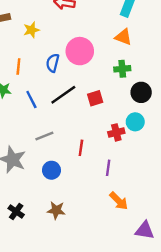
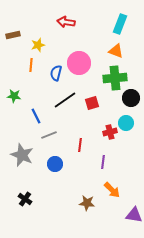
orange line: (18, 66) -> (31, 65), moved
green cross: (122, 69) -> (115, 78), size x1.6
blue line: (31, 99) -> (36, 116), moved
brown star: (56, 210) -> (87, 203), moved

